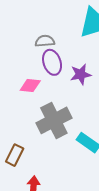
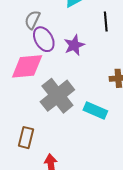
gray semicircle: (45, 41) -> (32, 20), turned -48
pink diamond: (30, 86) -> (27, 66), size x1.6

